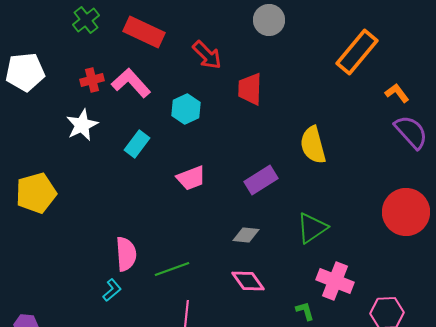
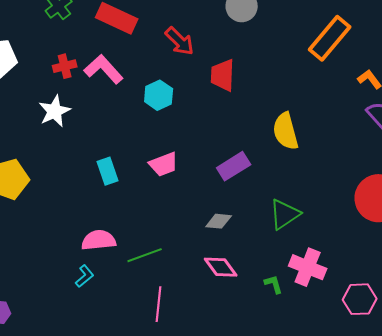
cyan rectangle: (137, 144) -> (108, 171), moved, turned -56
pink semicircle: (126, 254) -> (99, 240), turned -92
green L-shape: (305, 311) -> (274, 284), moved

